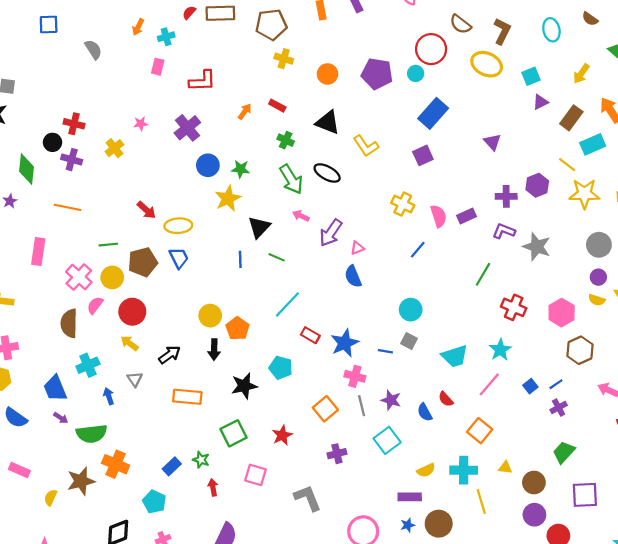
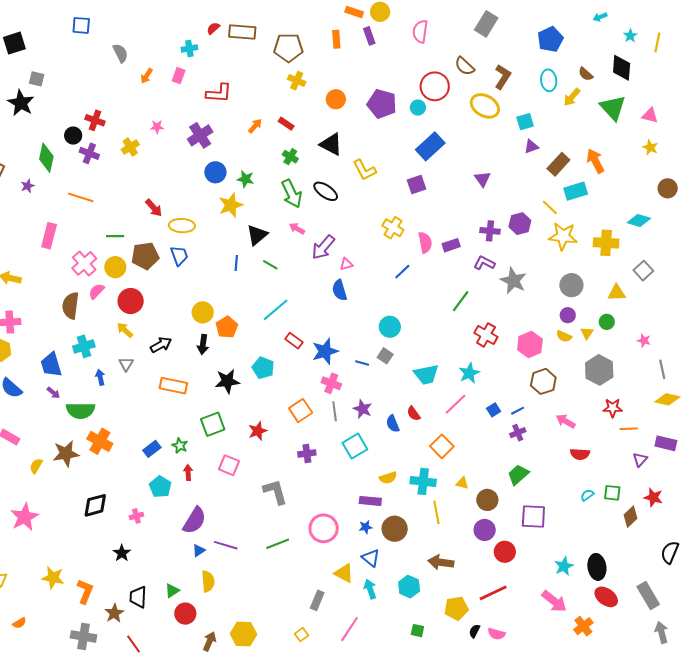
orange arrow: (138, 27) -> (147, 76), moved
yellow arrow: (581, 74) -> (572, 97), moved
cyan pentagon: (154, 502) -> (160, 487), moved

